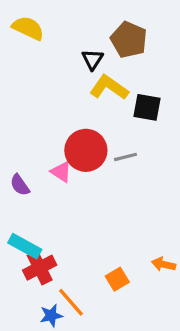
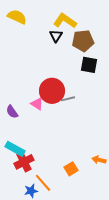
brown pentagon: (129, 40) -> (83, 41), moved, turned -30
yellow L-shape: (109, 88) -> (65, 21), moved
gray line: (126, 157) -> (68, 99), moved

